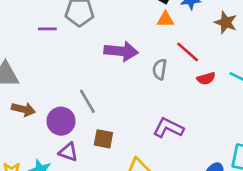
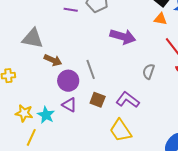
gray semicircle: (160, 69) -> (149, 71), moved
brown arrow: (23, 109) -> (53, 60), moved
purple L-shape: (168, 128) -> (128, 100), moved

